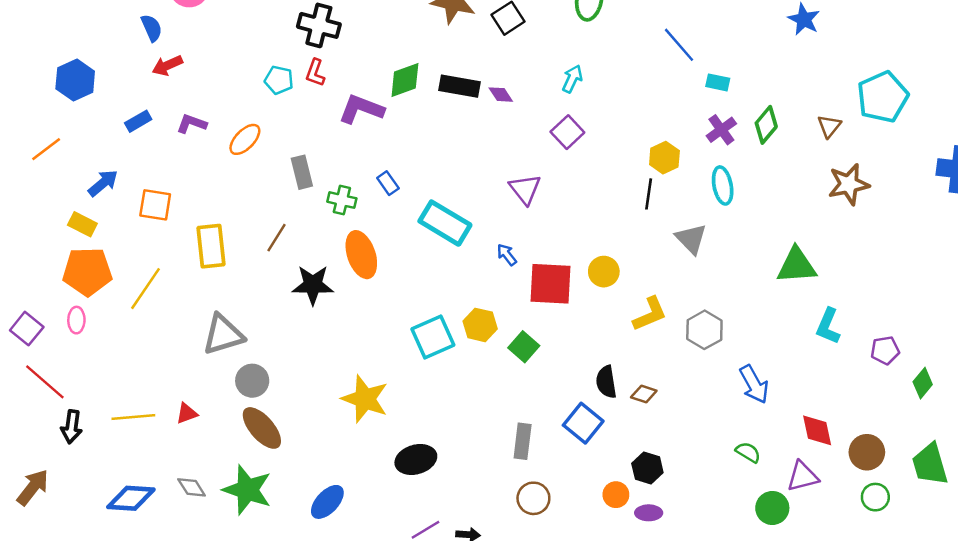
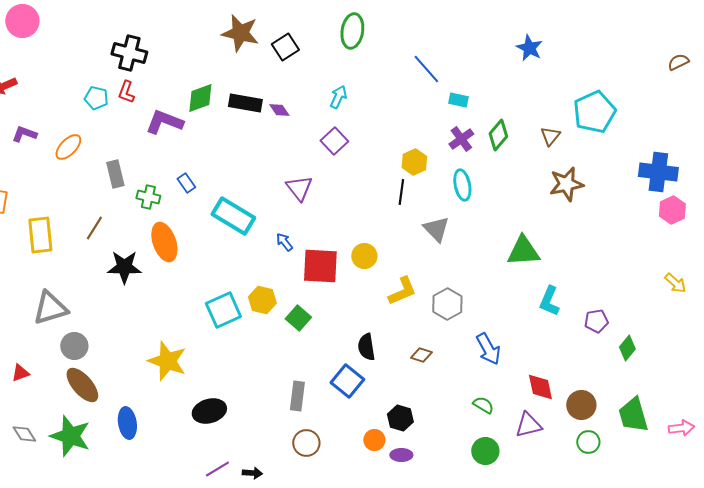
brown diamond: (644, 394) -> (421, 355), moved
blue ellipse: (327, 502) -> (127, 423), moved, turned -52
green circle: (772, 508) -> (485, 451), moved

